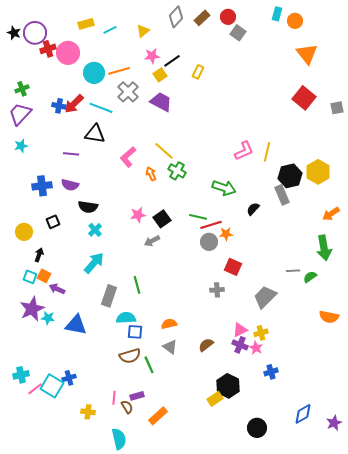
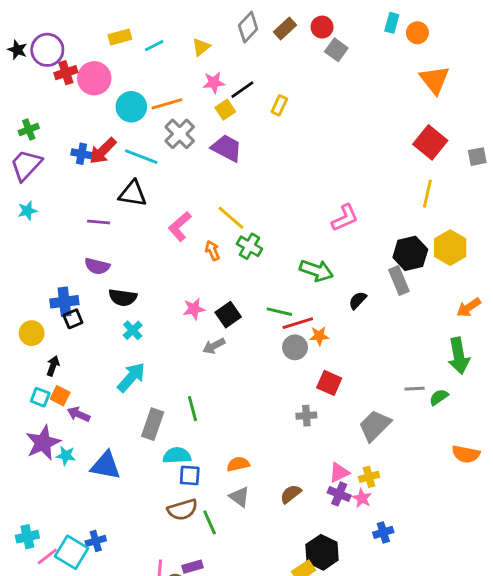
yellow line: (267, 152) -> (427, 194), moved
blue cross: (42, 186) -> (64, 302), moved

